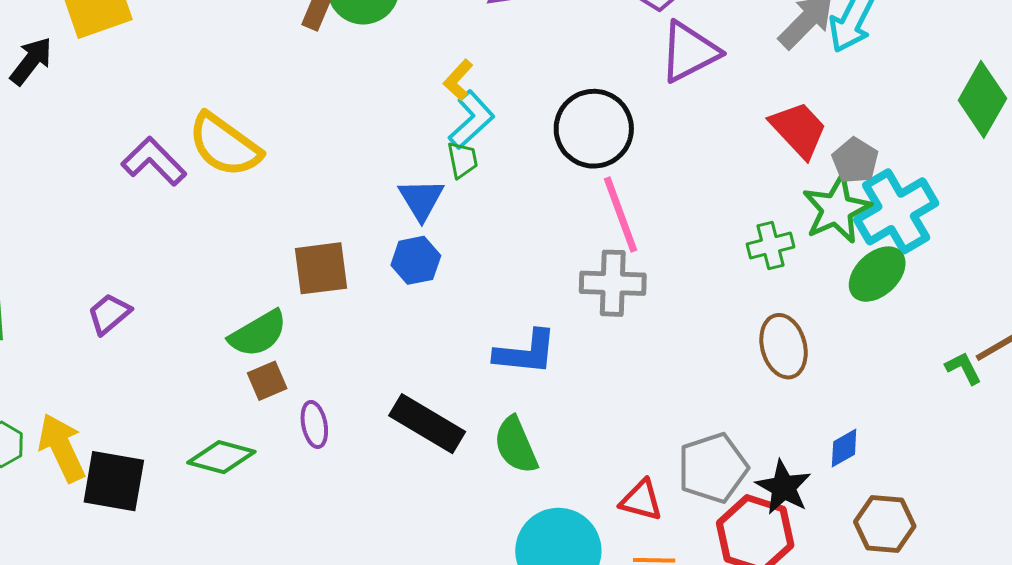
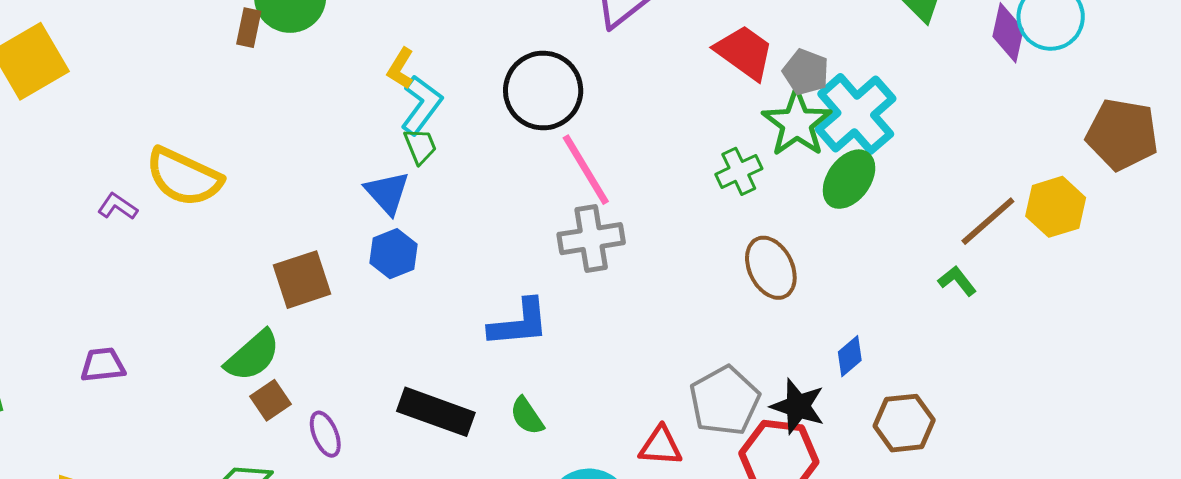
purple L-shape: (154, 161) -> (117, 206), size x0.6
purple trapezoid: (109, 314) -> (103, 365), turned 45
green L-shape: (963, 368) -> (957, 281), moved
green semicircle: (516, 445) -> (527, 416), size x0.7

